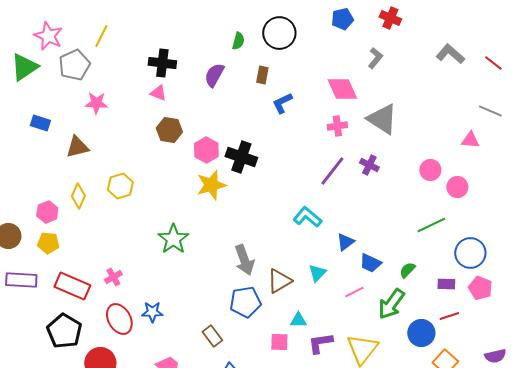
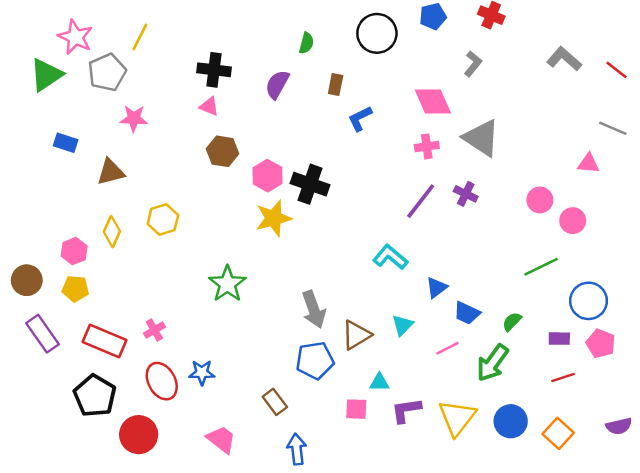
black circle: (279, 33) -> (377, 33), moved
purple rectangle: (21, 280) -> (43, 334), turned 52
blue circle: (421, 333) -> (511, 421), moved

